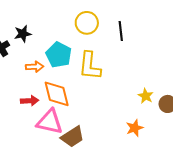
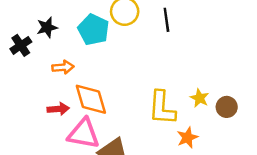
cyan pentagon: (59, 55) -> (93, 30), moved
yellow L-shape: (90, 66) -> (162, 108), moved

